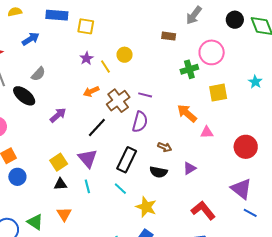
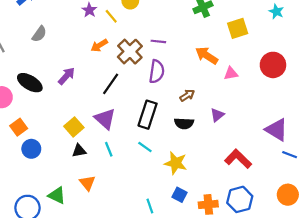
black ellipse: (24, 96) -> (30, 83), moved
brown arrow: (165, 147) -> (187, 95), turned -48
red circle: (246, 147) -> (273, 65), moved

